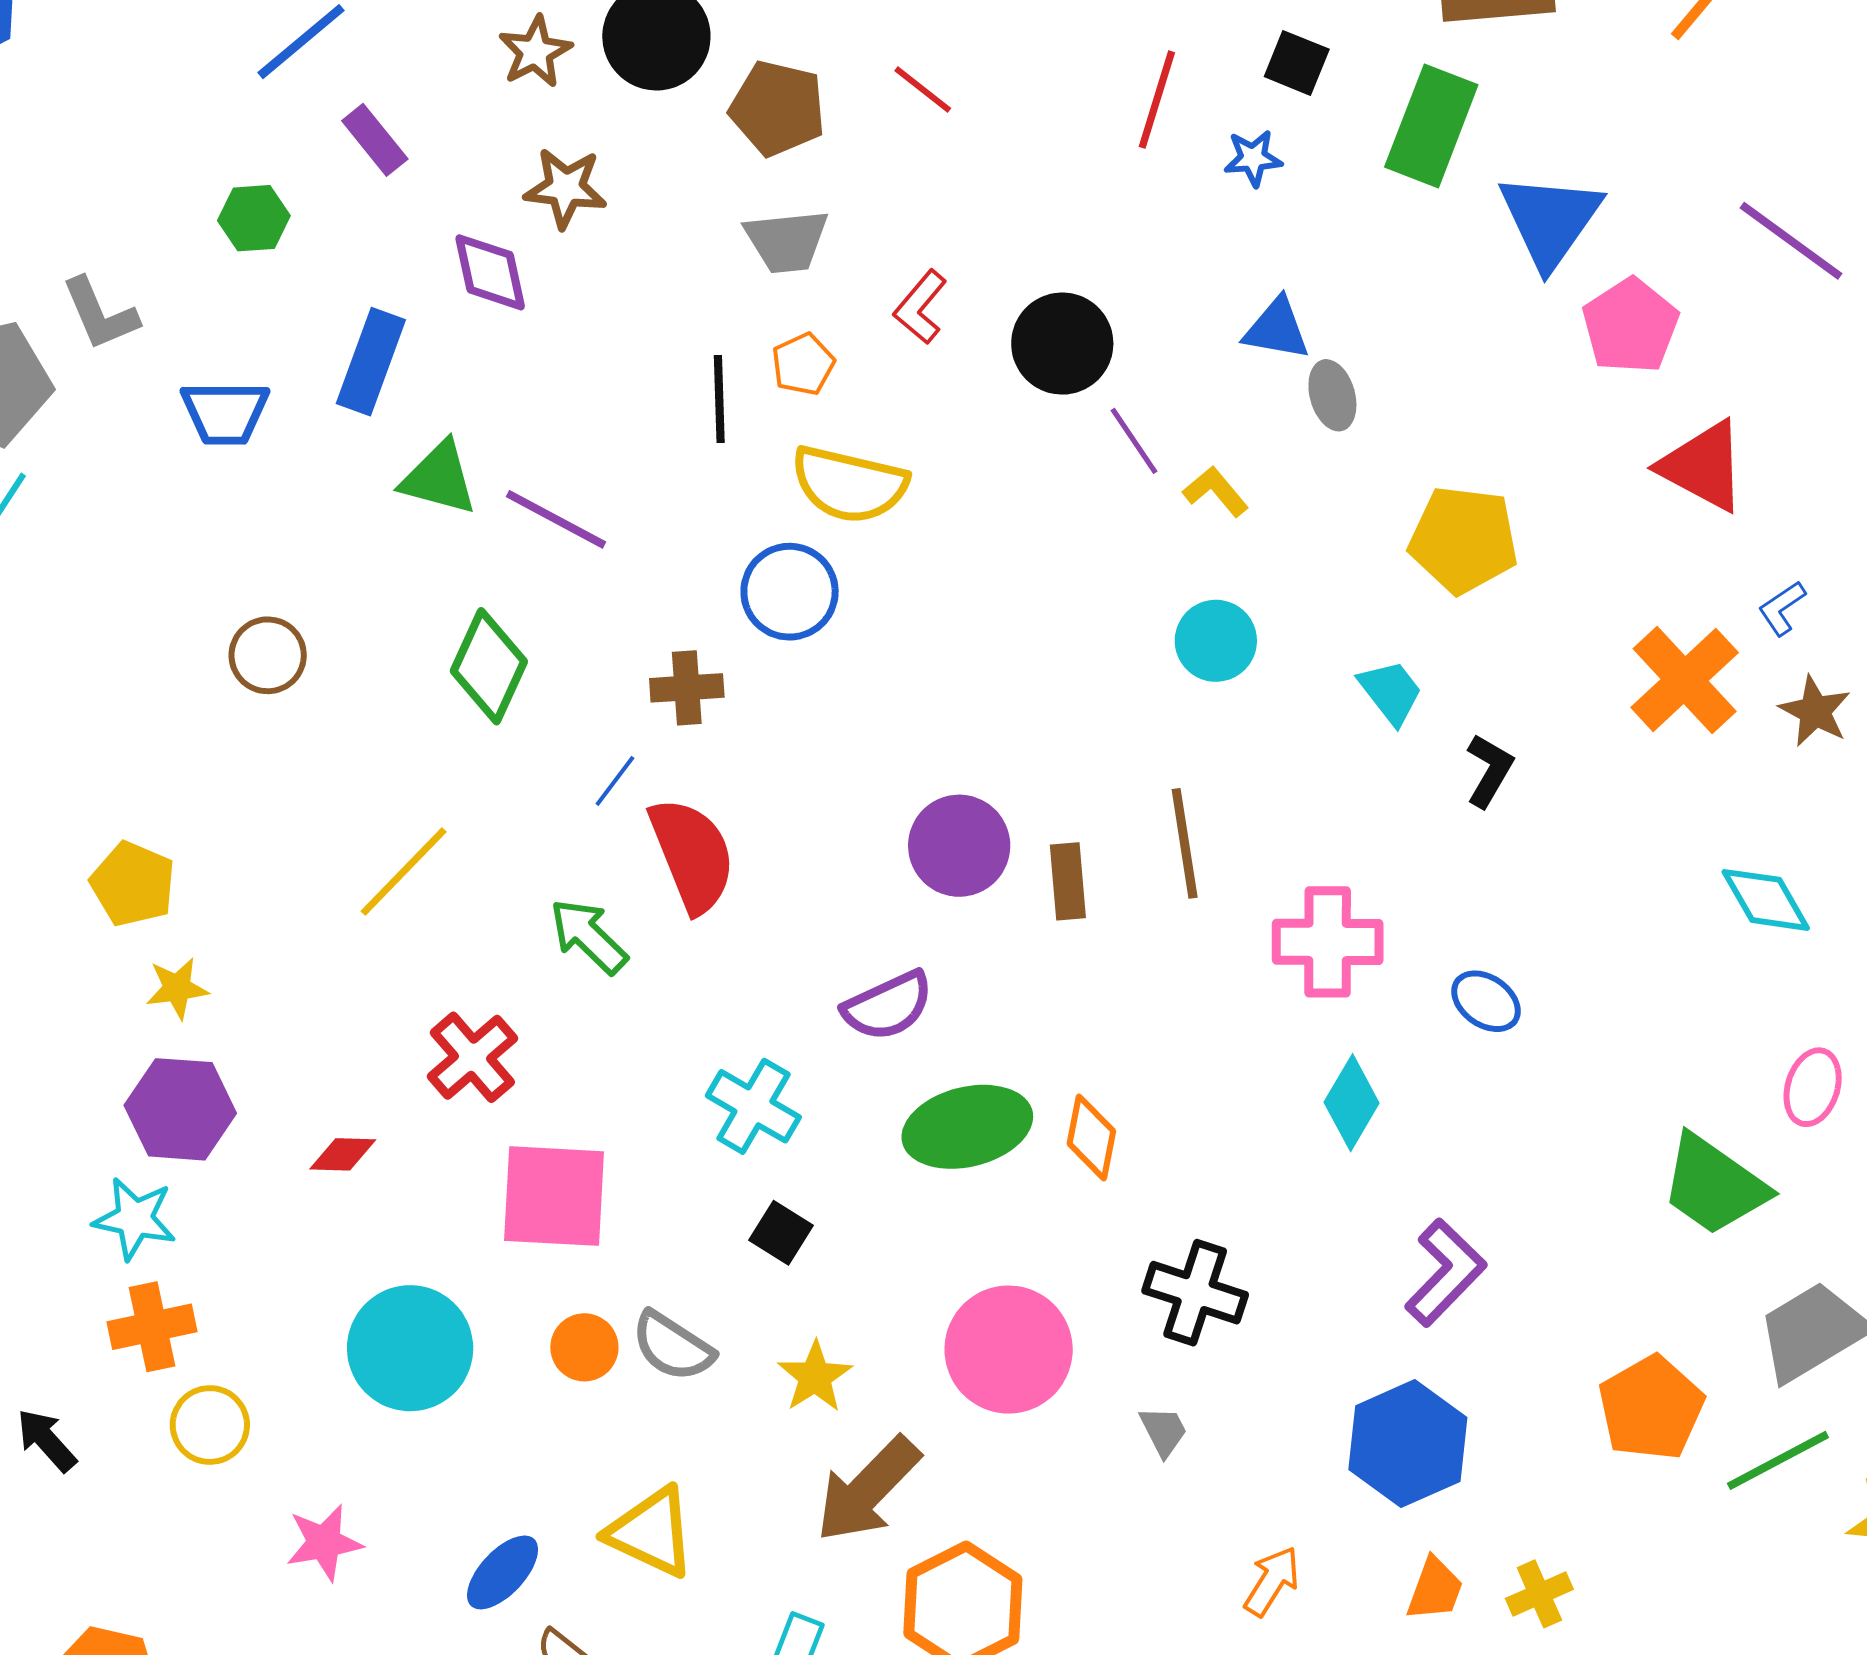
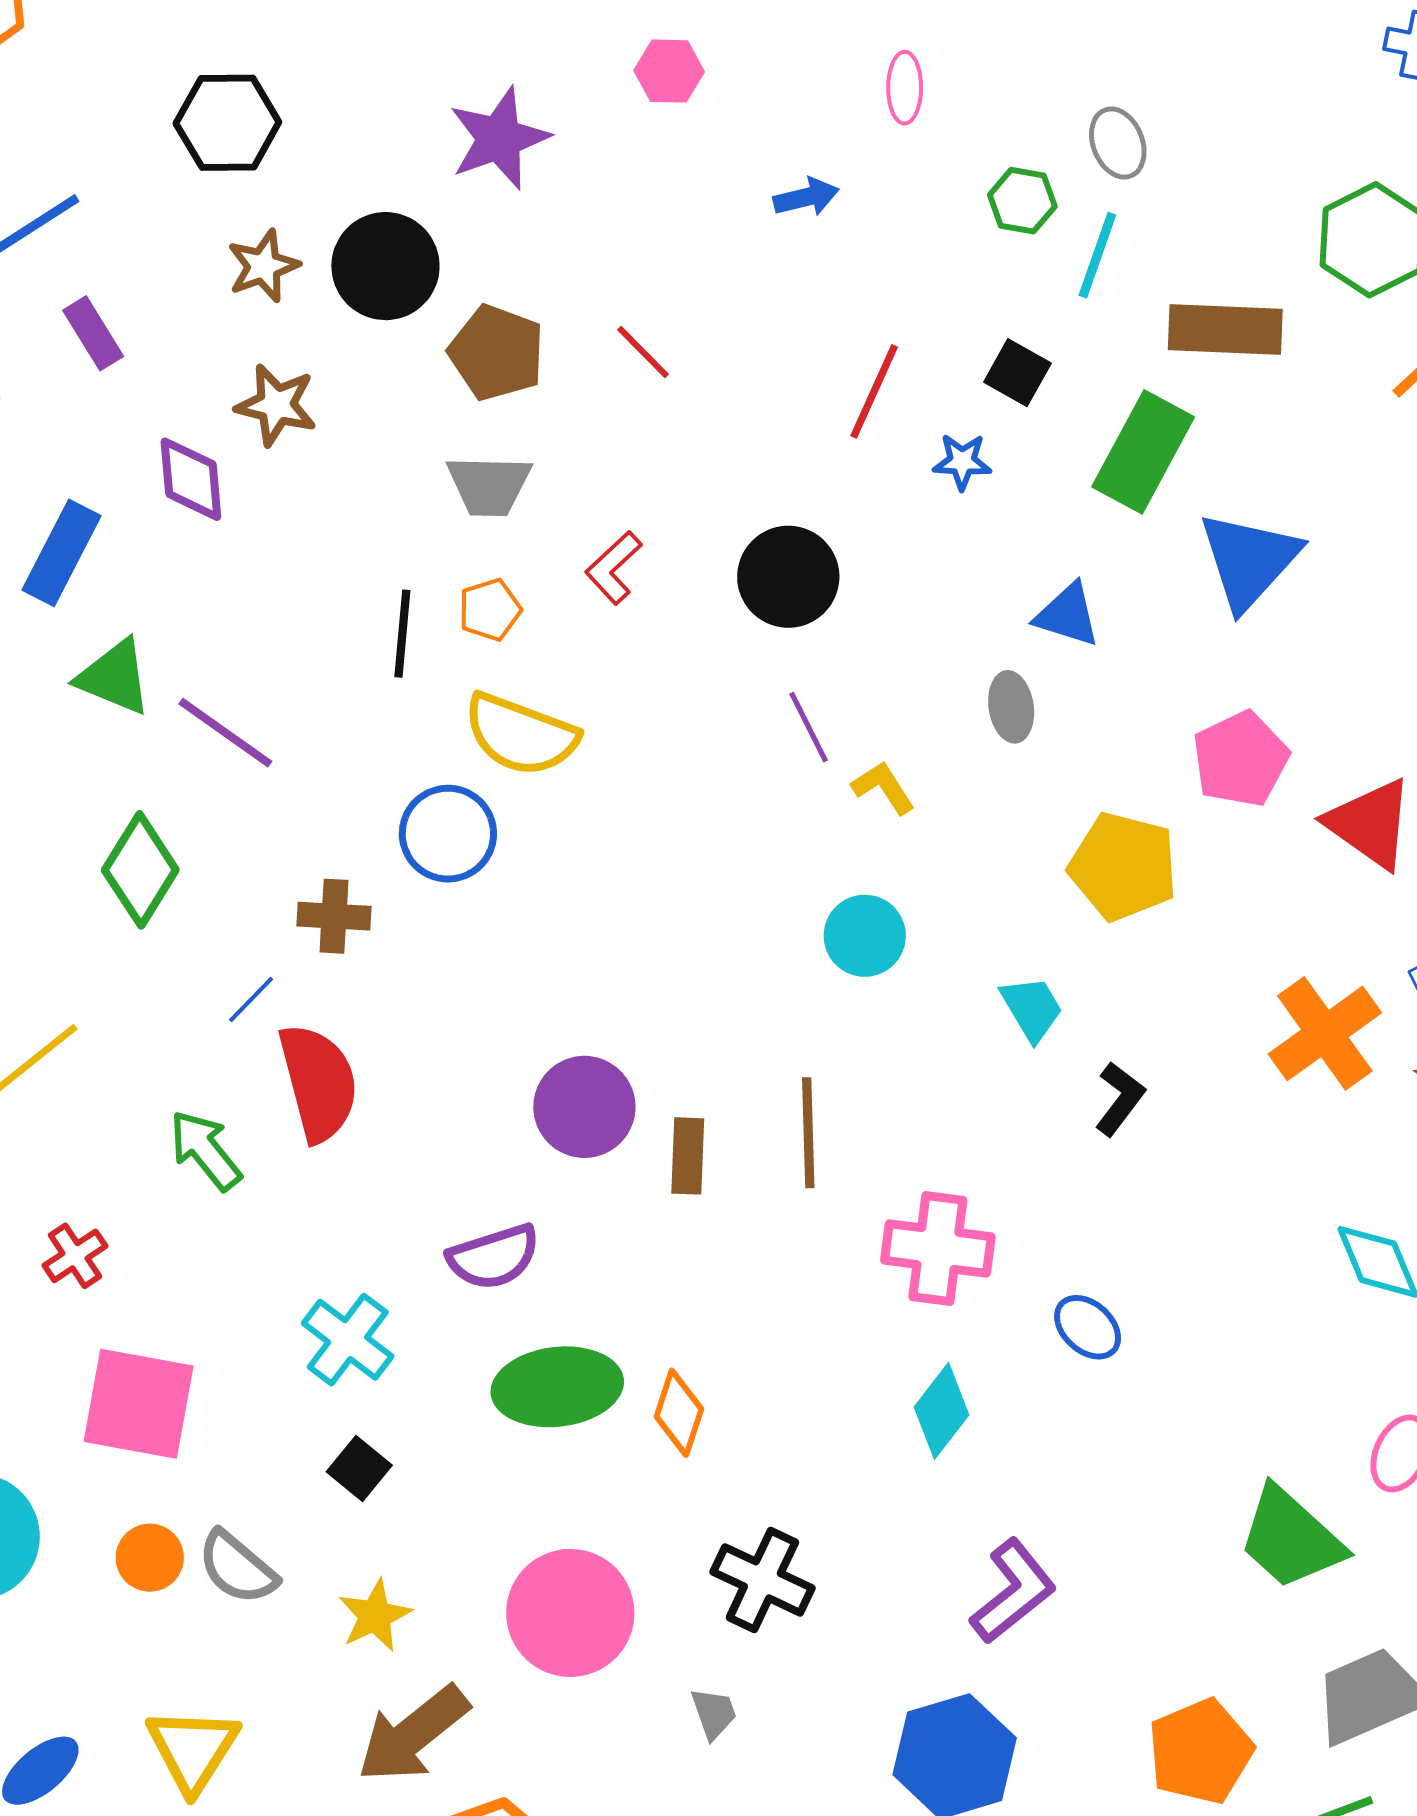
pink pentagon: (1630, 326) -> (1241, 759), moved
blue triangle: (1277, 329) -> (1068, 615), moved
black circle: (1062, 344) -> (788, 577), moved
red cross: (472, 1057) -> (75, 1256), size x0.7
yellow triangle: (651, 1532) -> (193, 1749), turned 30

